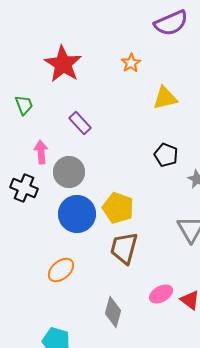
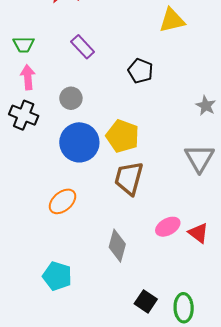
green trapezoid: (24, 105) -> (24, 45), moved, turned 110
pink arrow: (41, 152) -> (28, 77), moved
black pentagon: (166, 155) -> (140, 71), moved
gray circle: (69, 172) -> (71, 98), size x0.7

